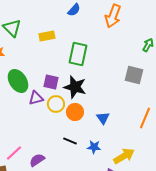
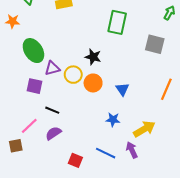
green rectangle: (78, 54) -> (117, 22), moved
purple square: (51, 82) -> (35, 86), moved
black star: (75, 87) -> (93, 57), size x0.7
black line: (70, 141) -> (52, 110), moved

